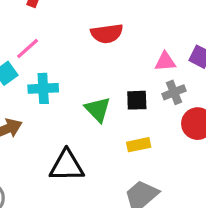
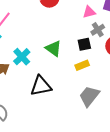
cyan cross: (43, 88) -> (22, 57), moved, turned -30
black square: (137, 100) -> (84, 44), moved

